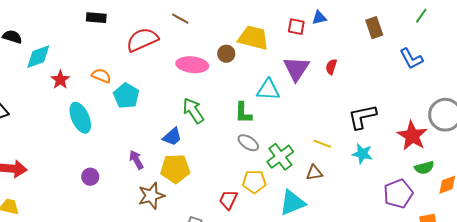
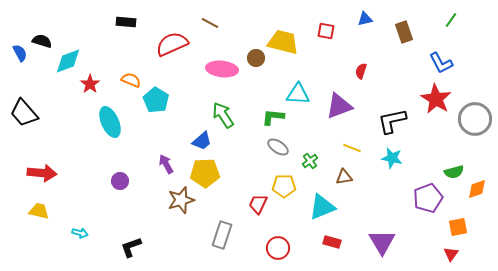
blue triangle: (319, 18) -> (365, 19), moved
purple triangle: (296, 69) -> (339, 106), moved, turned 36
green L-shape: (243, 113) -> (273, 117), turned 95
red star: (412, 136) -> (436, 99), moved
green cross: (280, 157) -> (310, 161), size x0.6

